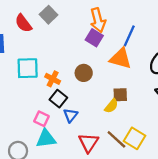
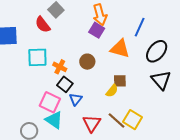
red semicircle: (23, 23) -> (43, 25), moved
blue line: (129, 36) -> (140, 27), moved
pink square: (41, 119) -> (50, 102), size x1.5
cyan triangle: (46, 139) -> (54, 120), turned 42

